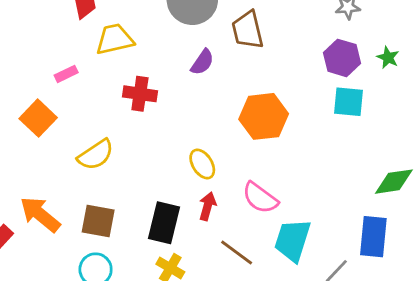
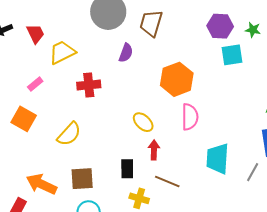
brown trapezoid: (248, 30) -> (151, 23), turned 44
green star: (388, 57) -> (253, 30), moved
pink semicircle: (260, 198) -> (190, 117), moved, turned -112
black rectangle: (164, 223) -> (127, 169), size x0.7
brown line: (237, 253) -> (167, 181), moved

